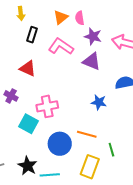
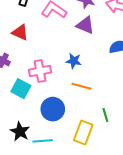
blue star: (99, 102) -> (74, 61), moved
orange line: (87, 134) -> (82, 86), moved

